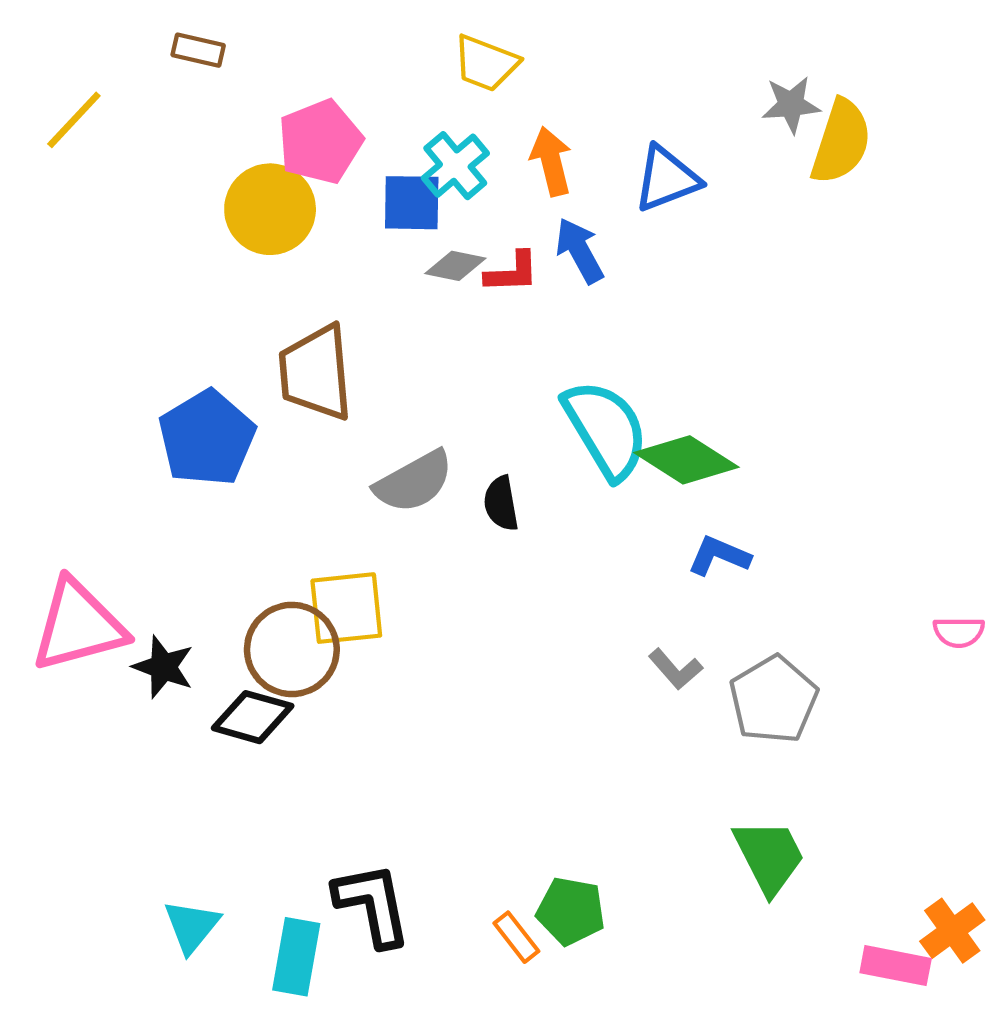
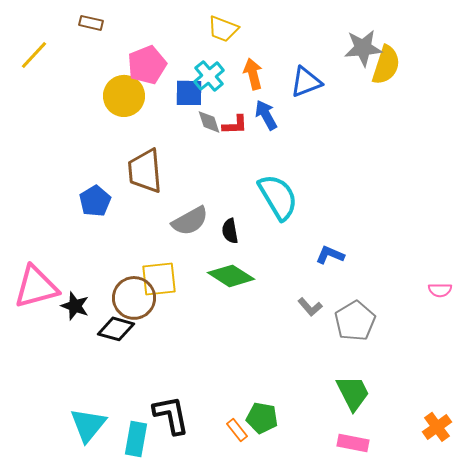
gray star: (791, 105) -> (363, 48), size x1.4
gray diamond: (455, 266) -> (209, 122), turned 60
blue pentagon: (207, 438) -> (95, 201), size x0.7
green diamond: (686, 460) -> (231, 276), moved
cyan triangle: (192, 926) -> (88, 425), size x1.4
pink rectangle: (896, 966) -> (353, 443), moved

